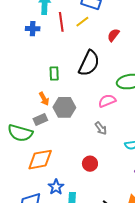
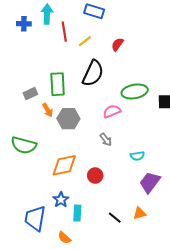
yellow line: (82, 22) -> (85, 41), moved
blue cross: (33, 29) -> (24, 24), moved
green rectangle: (54, 73) -> (58, 84), size x1.6
gray rectangle: (40, 120) -> (30, 94), moved
orange diamond: (40, 160) -> (64, 165), moved

